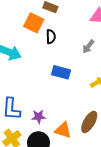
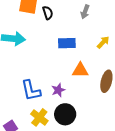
orange triangle: (63, 130) -> (80, 70), moved

